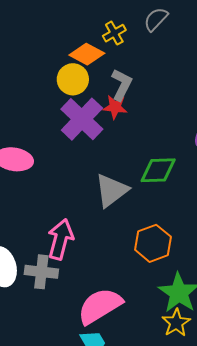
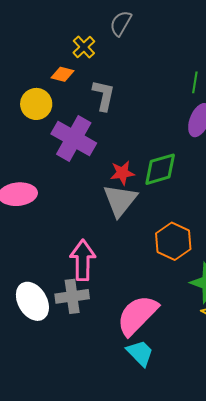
orange diamond: (87, 54) -> (62, 74), size x0.7
yellow circle: (73, 79) -> (36, 104), moved
red star: (115, 107) -> (122, 173), moved

